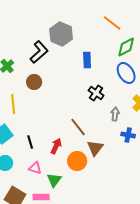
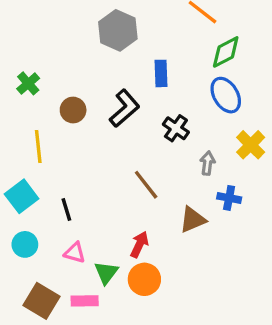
black L-shape: (39, 52) -> (124, 108), moved
red arrow: (56, 146) -> (139, 244), moved
brown triangle: (95, 148) -> (193, 220), moved, turned 30
orange circle: (77, 161) -> (144, 279), moved

